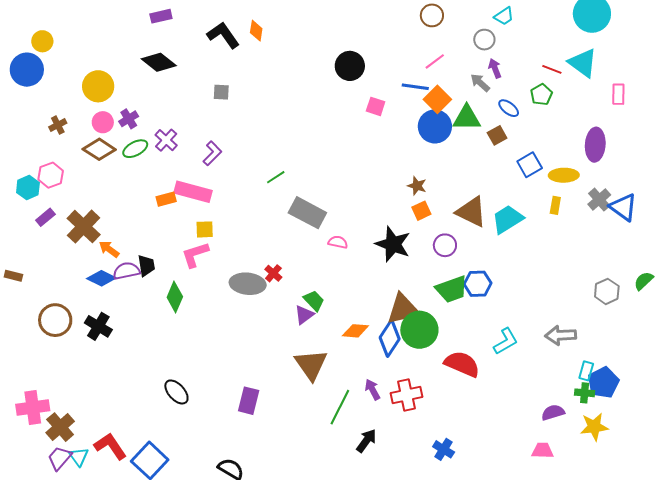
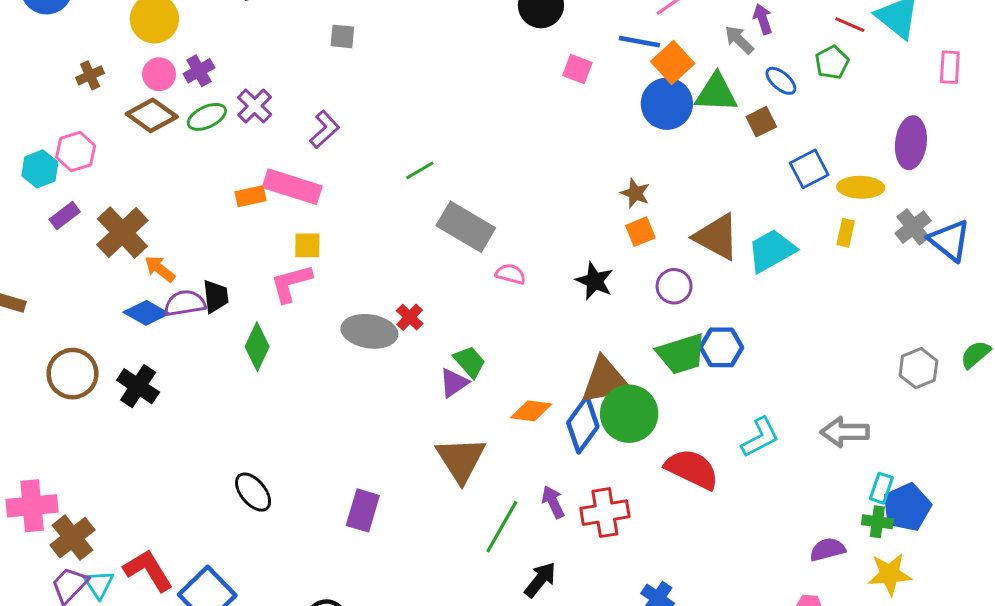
black star: (393, 244) -> (595, 281), size x0.7

